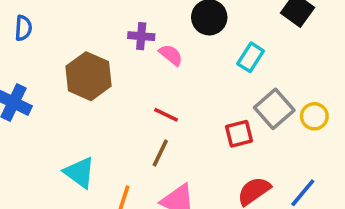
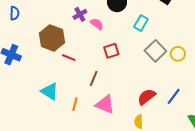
purple cross: (141, 36) -> (80, 14), turned -32
red line: (166, 115) -> (69, 58), moved
red square: (239, 134) -> (111, 51), moved

